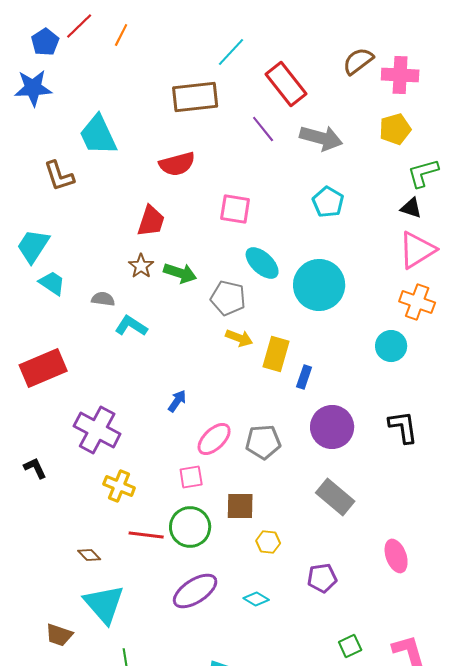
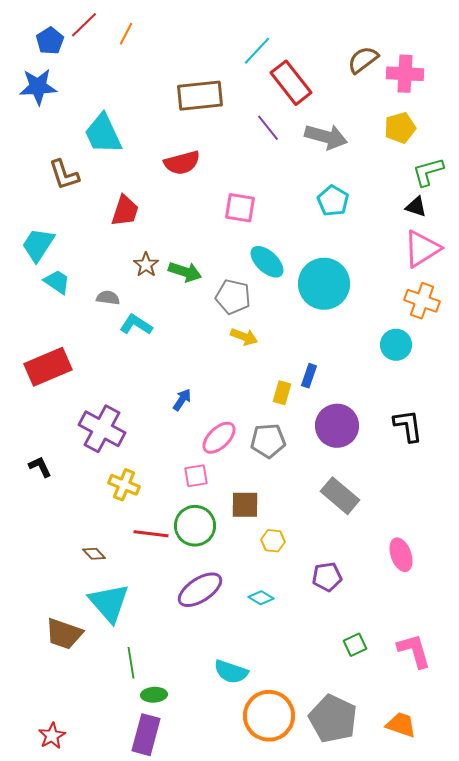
cyan line: (231, 52) -> (257, 51), moved
red trapezoid: (151, 221) -> (125, 211), moved
yellow rectangle: (276, 354) -> (282, 393), moved, size x0.7
brown trapezoid: (59, 635) -> (64, 634), size x1.4

